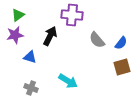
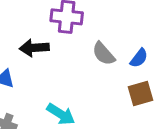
black arrow: (50, 36) -> (34, 48), turned -120

